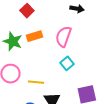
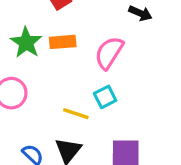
yellow line: (36, 82) -> (76, 114), moved

